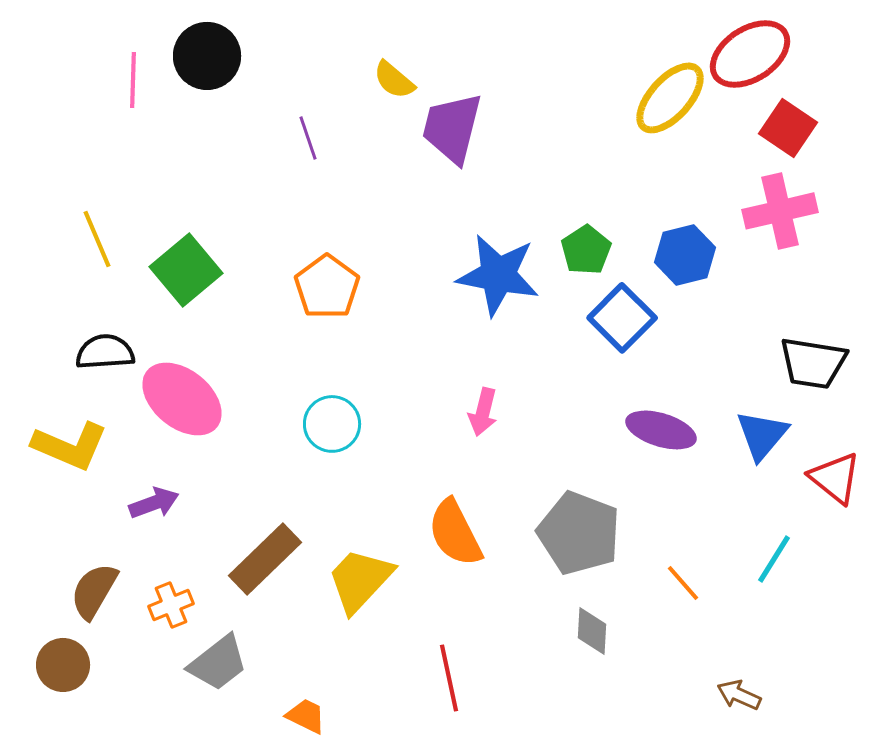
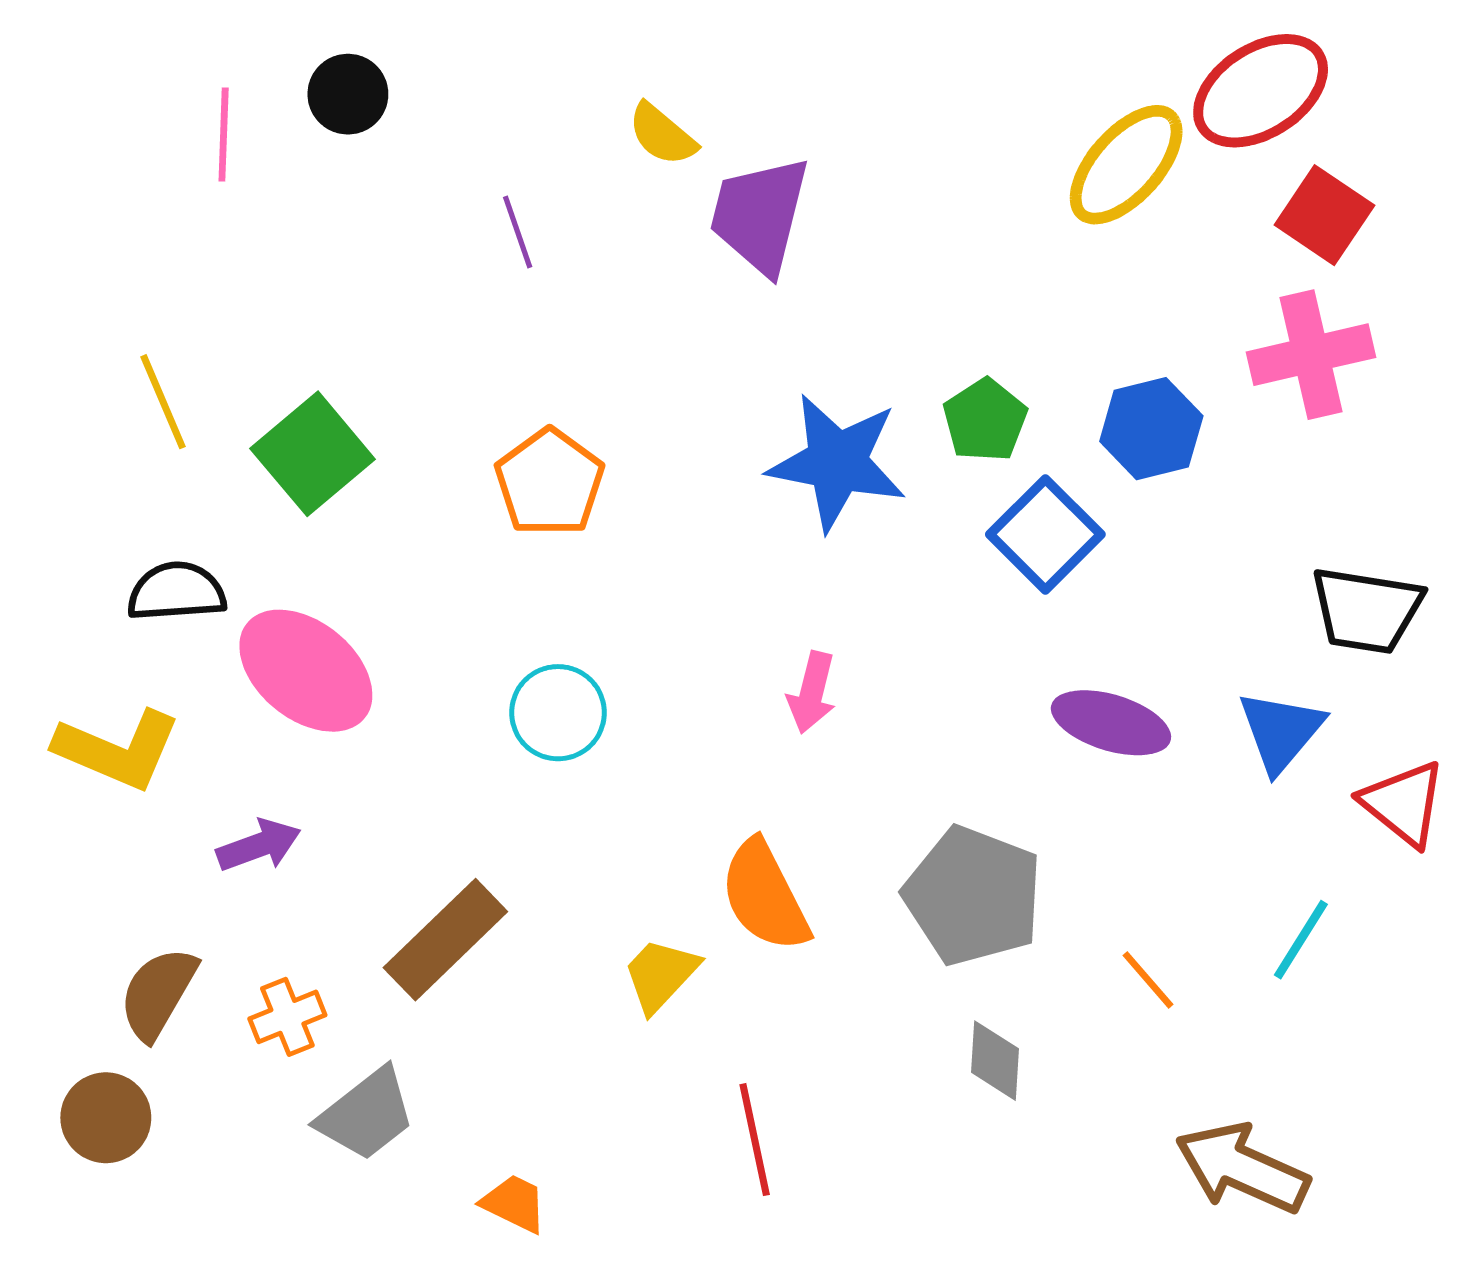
black circle: (207, 56) -> (348, 94), size x0.7
yellow trapezoid: (360, 580) -> (661, 975), moved, size x0.7
brown arrow: (739, 695) -> (1242, 1168), size x1.8

